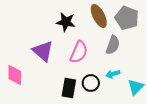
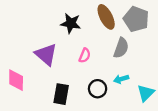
pink semicircle: (79, 52) -> (85, 56), size x0.6
black rectangle: (69, 88) -> (61, 94), moved

